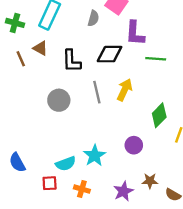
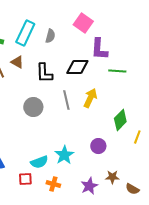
gray semicircle: (93, 18) -> (50, 36), moved

